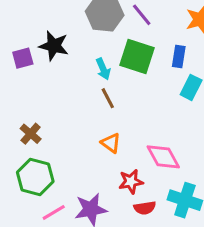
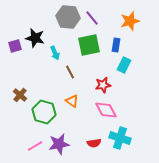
green square: (137, 57) -> (89, 45), turned -30
cyan arrow: (103, 69) -> (55, 53), moved
green hexagon: (35, 177) -> (44, 112), moved
red star: (131, 182) -> (103, 85), moved

